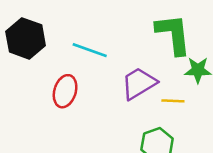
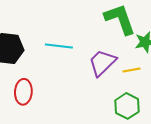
red ellipse: (65, 91) -> (23, 92), moved

